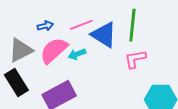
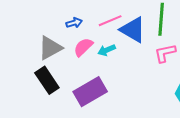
pink semicircle: (54, 50) -> (83, 47), size x0.7

